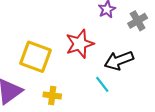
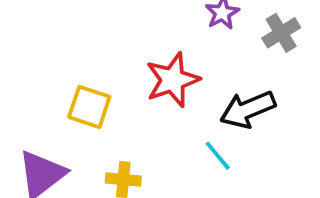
yellow square: (35, 57) -> (89, 107), size x0.7

